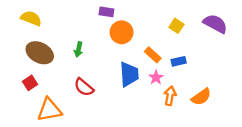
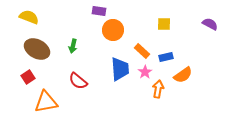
purple semicircle: (215, 24) -> (210, 24), moved, size x0.7
yellow square: (176, 26) -> (164, 24), turned -32
orange semicircle: (201, 97) -> (183, 75), moved

